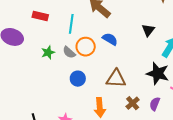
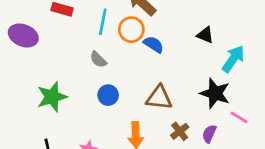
black triangle: (148, 30) -> (205, 35), turned -48
orange circle: (86, 47) -> (131, 30), moved
green star: (48, 52) -> (52, 97), moved, size x1.6

